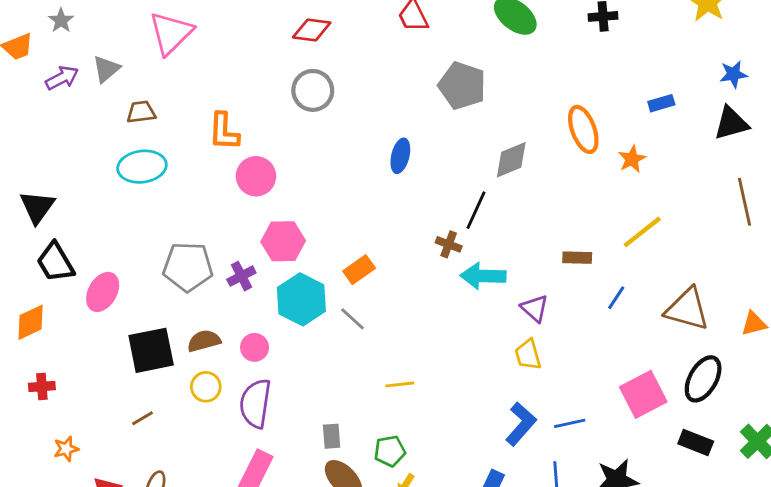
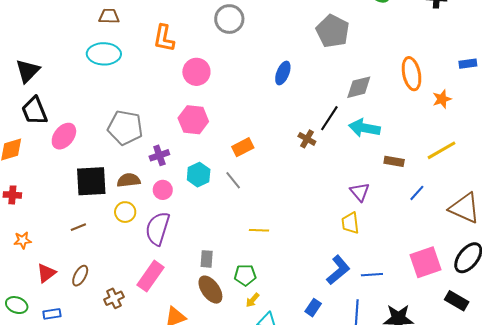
pink circle: (256, 176) -> (196, 72), moved
purple cross: (241, 276) -> (159, 155), moved
cyan arrow: (483, 276) -> (364, 128), moved
cyan hexagon: (301, 299) -> (199, 175), moved, size x0.7

